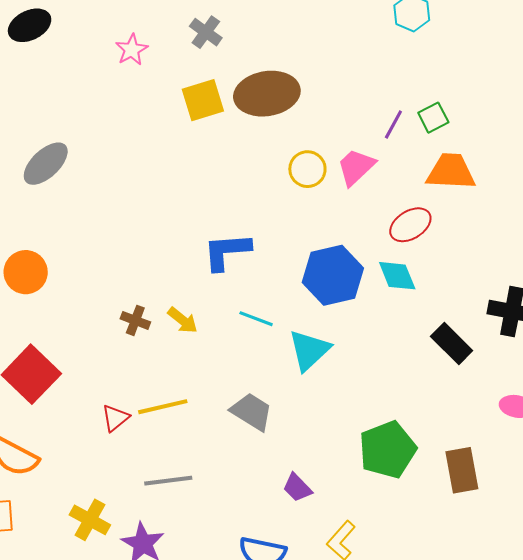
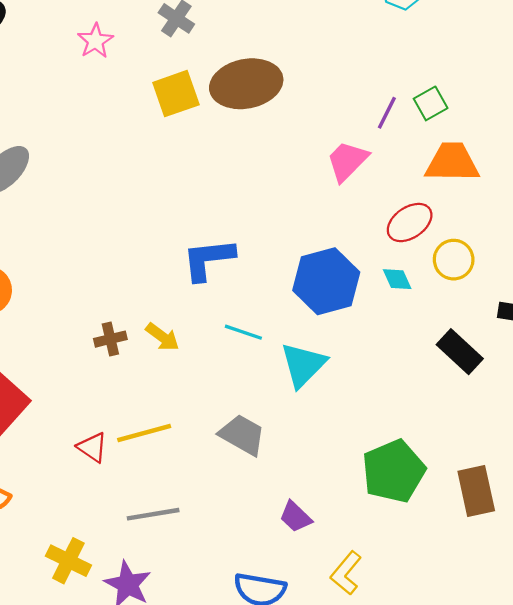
yellow circle: (307, 169) -> (454, 260), moved
cyan diamond: (397, 276) -> (397, 279), size x0.7
brown cross: (135, 320) -> (110, 339), turned -32
red triangle: (115, 418) -> (92, 447), turned -44

